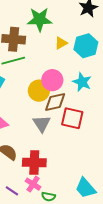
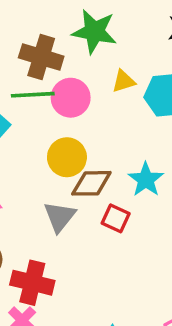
pink circle: (52, 80) -> (71, 98), moved
cyan star: (82, 82) -> (146, 180), moved
red square: (72, 118) -> (116, 218), size x0.7

